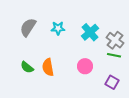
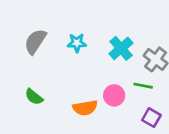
green line: (114, 55) -> (143, 86), moved
orange semicircle: (48, 67) -> (85, 108), moved, turned -90

